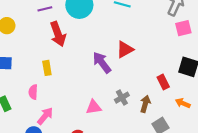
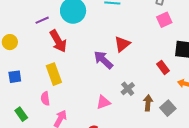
pink square: (183, 28) -> (164, 20), moved
yellow rectangle: (47, 68) -> (54, 74), size x1.5
brown arrow: (145, 104) -> (148, 103), moved

